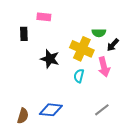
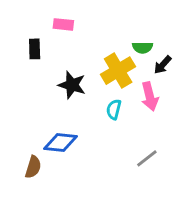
yellow cross: (82, 49) -> (118, 71), turned 35
blue diamond: (51, 110) -> (60, 143), moved

